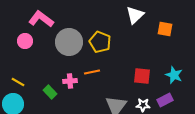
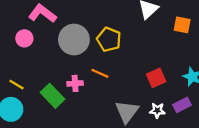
orange line: (92, 72) -> (100, 73), turned 35
red square: (142, 76) -> (156, 78), turned -30
green rectangle: (50, 92) -> (53, 96), size x1.5

